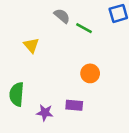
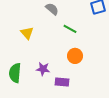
green line: (84, 28) -> (70, 29), moved
purple star: (45, 113) -> (43, 69), moved

